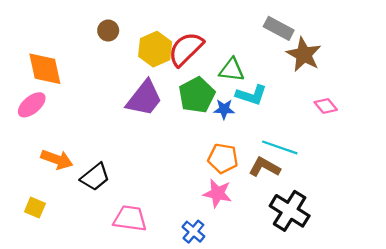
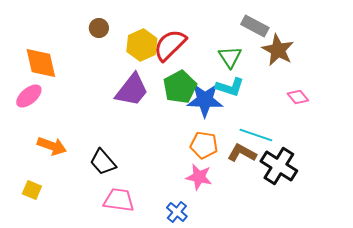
green triangle: (232, 70) -> (230, 57), moved, turned 50
blue star: (224, 109) -> (205, 100), size x1.8
black trapezoid: (95, 177) -> (103, 162), moved, turned 88
black cross: (290, 211) -> (279, 166), moved

